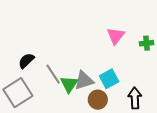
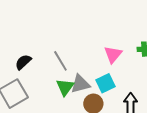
pink triangle: (116, 36) -> (113, 54), moved
gray line: (53, 74) -> (60, 61), moved

